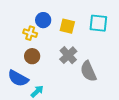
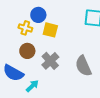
yellow square: (67, 26) -> (50, 30), moved
gray cross: (68, 55) -> (50, 61), moved

